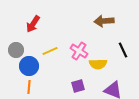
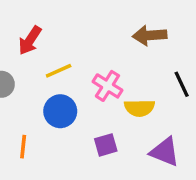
yellow line: (50, 51) -> (59, 71), moved
blue circle: (29, 66) -> (60, 111), moved

